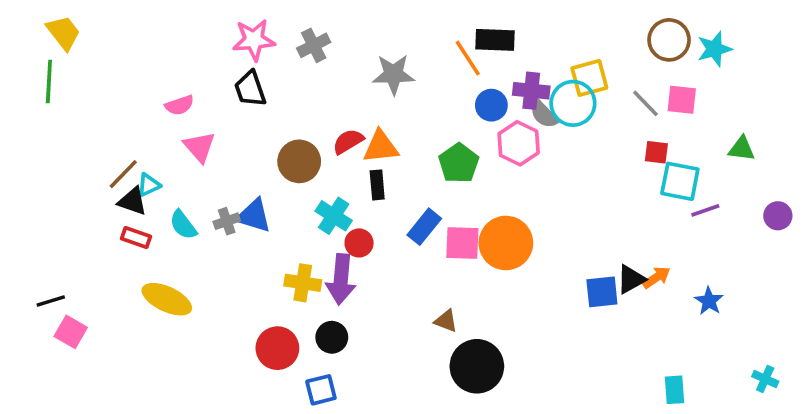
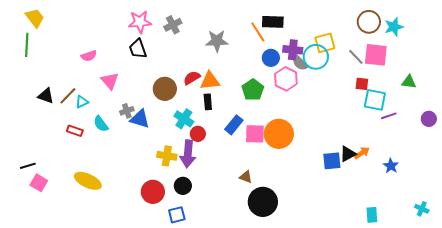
pink square: (682, 100) -> (376, 55), size x1.4
pink semicircle: (179, 105) -> (89, 56), moved
black triangle: (132, 201) -> (46, 96), moved
gray cross: (227, 221) -> (127, 111), moved
yellow ellipse: (167, 299) -> (88, 181), moved

